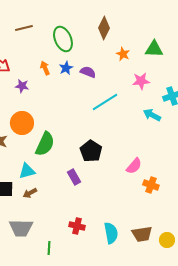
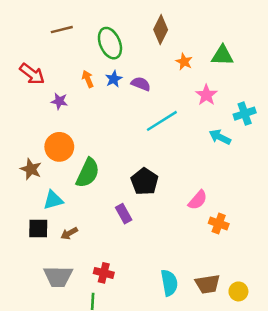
pink star: (141, 81) -> (206, 95), turned -30
cyan triangle: (27, 171) -> (53, 200), moved
red cross: (77, 226) -> (104, 273), moved

